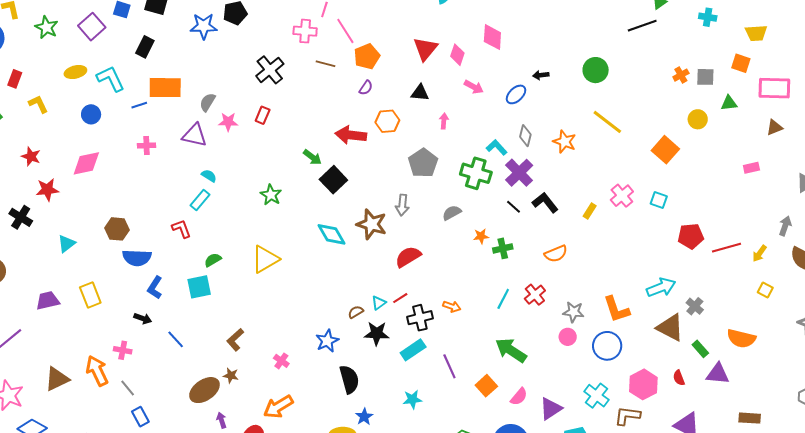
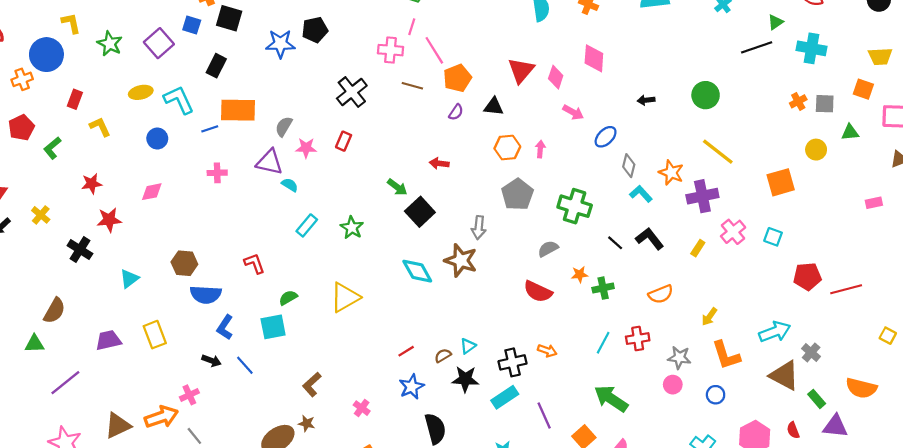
cyan cross: (708, 17) -> (811, 48), moved, size x1.5
black triangle: (420, 93) -> (494, 107), moved
blue ellipse: (516, 94) -> (606, 137), moved
orange hexagon: (387, 121) -> (507, 148), moved
red arrow: (351, 135) -> (439, 163), size x0.6
cyan L-shape: (497, 147) -> (641, 194), moved
orange square: (665, 150) -> (781, 182), turned 32
red star: (31, 156) -> (92, 184), turned -30
pink diamond: (86, 163) -> (152, 192), size x0.7
purple cross: (519, 173) -> (702, 196), moved, turned 32
cyan semicircle: (209, 176) -> (290, 185), moved
cyan rectangle: (200, 200) -> (307, 225), moved
gray arrow: (402, 205) -> (479, 228), moved
yellow arrow: (760, 253) -> (709, 317), moved
red semicircle: (408, 257) -> (538, 292), moved, turned -124
red cross: (535, 295) -> (638, 339), turned 30
red line: (400, 298) -> (406, 351), moved
blue line: (176, 339) -> (245, 365), moved
blue circle: (607, 346) -> (716, 395), size x0.6
pink cross: (123, 350) -> (189, 395), turned -36
orange arrow: (97, 371) -> (161, 417), turned 96

